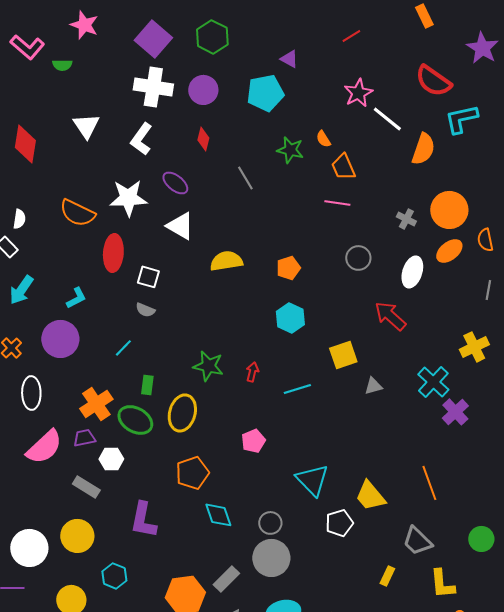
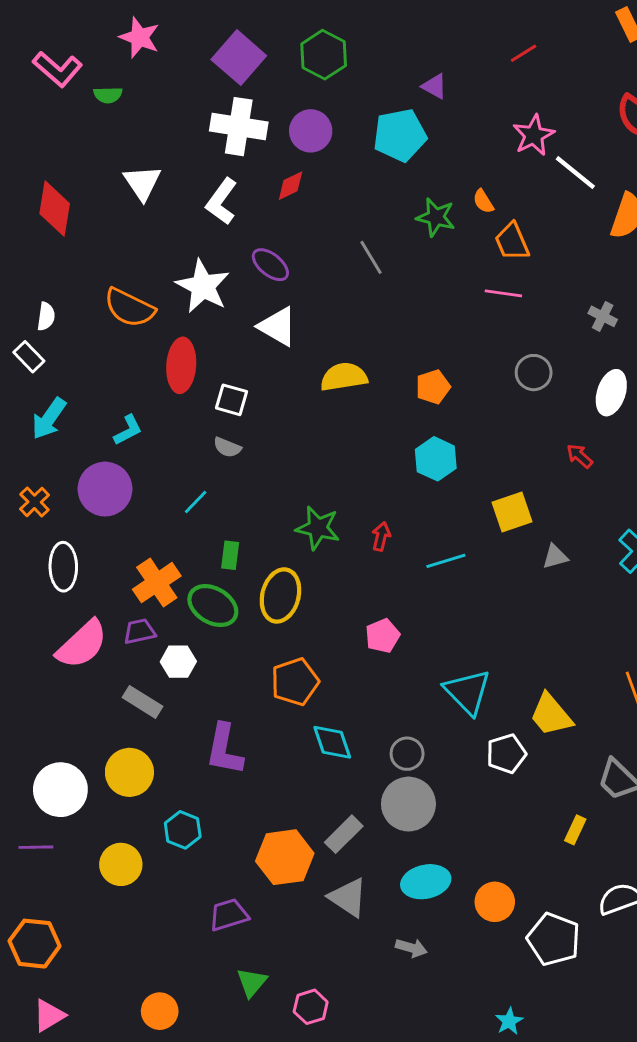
red diamond: (203, 139) -> (291, 186), moved, turned 50
white star: (128, 198) -> (203, 286), turned 30
red arrow: (390, 316) -> (580, 456), size x0.6

